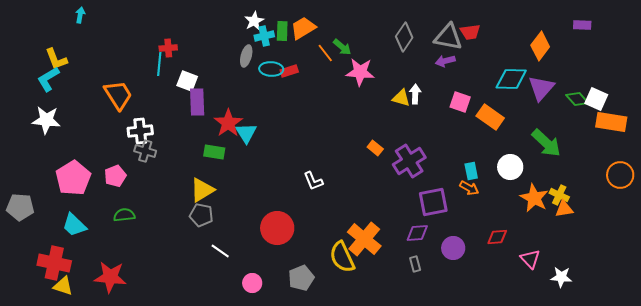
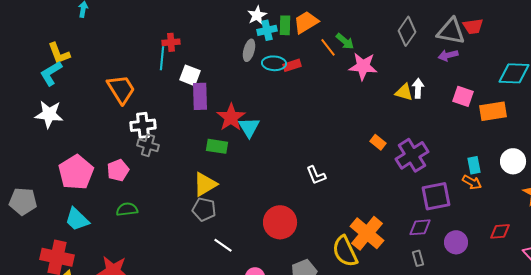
orange rectangle: (490, 117) -> (493, 111), turned -44

